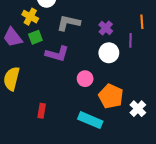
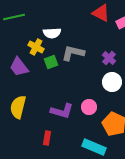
green square: (35, 37) -> (51, 62), moved
purple L-shape: (57, 54) -> (62, 111), moved

